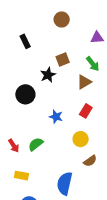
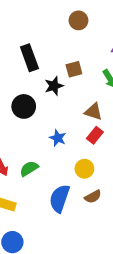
black rectangle: (25, 41) -> (29, 58), moved, size x1.5
brown triangle: (84, 82) -> (93, 112), moved, turned 42
blue semicircle: (65, 183) -> (60, 198), moved

